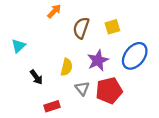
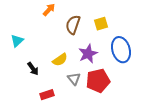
blue ellipse: (135, 56) -> (121, 50), turned -55
yellow semicircle: (67, 67) -> (60, 60), turned 42

